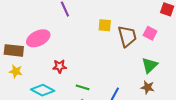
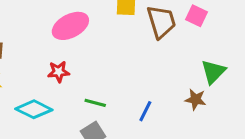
pink ellipse: (38, 38) -> (70, 26), moved
green triangle: (150, 65) -> (213, 72), moved

